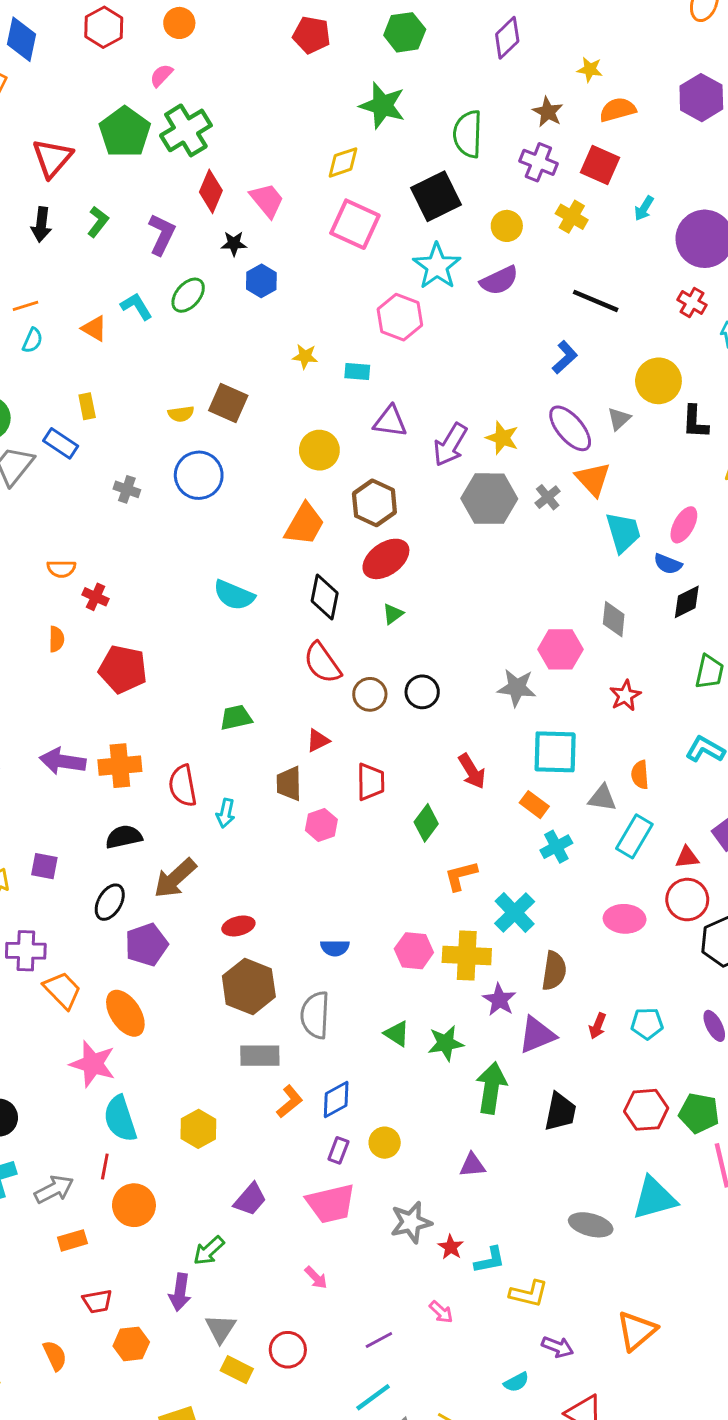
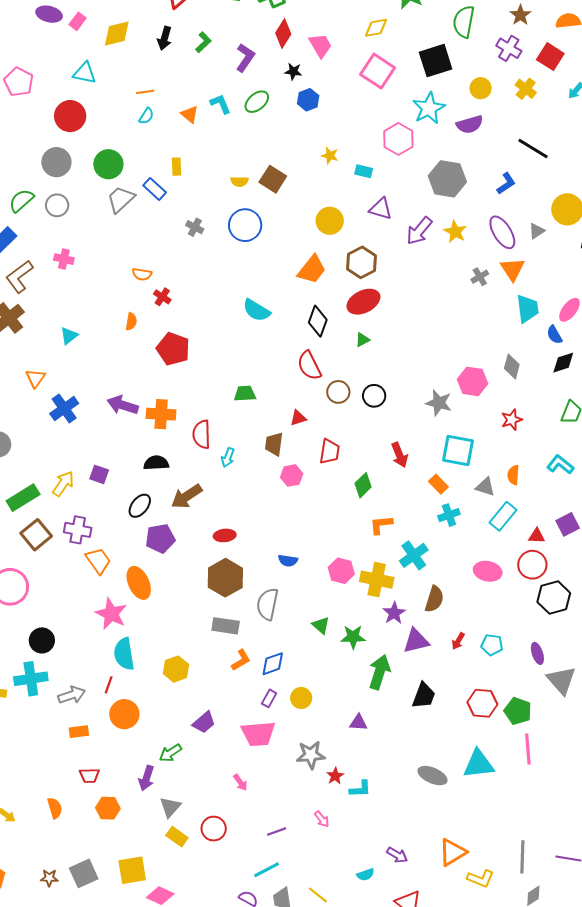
gray hexagon: (489, 499) -> (447, 179), moved
blue semicircle: (668, 564) -> (554, 335), turned 30
yellow L-shape: (529, 1294) -> (481, 879), moved

